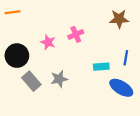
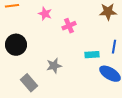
pink star: (48, 42) -> (45, 14), moved
gray rectangle: (31, 81) -> (29, 83), moved

